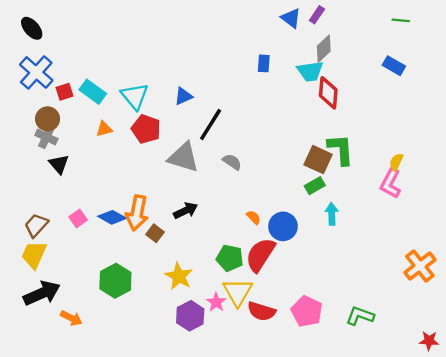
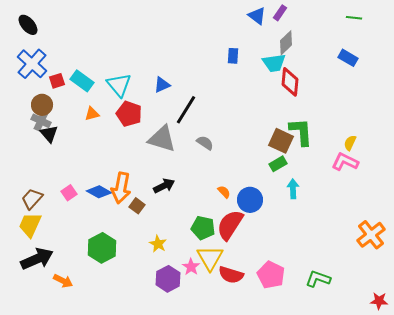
black triangle: (59, 164) -> (49, 134), moved
pink L-shape: (391, 183) -> (345, 162), turned 88
yellow star: (179, 276) -> (158, 244), size x0.7

